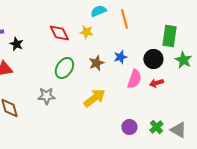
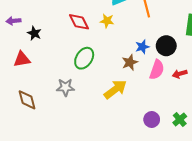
black circle: (153, 59) -> (166, 46), moved
brown star: (96, 63) -> (130, 62), moved

